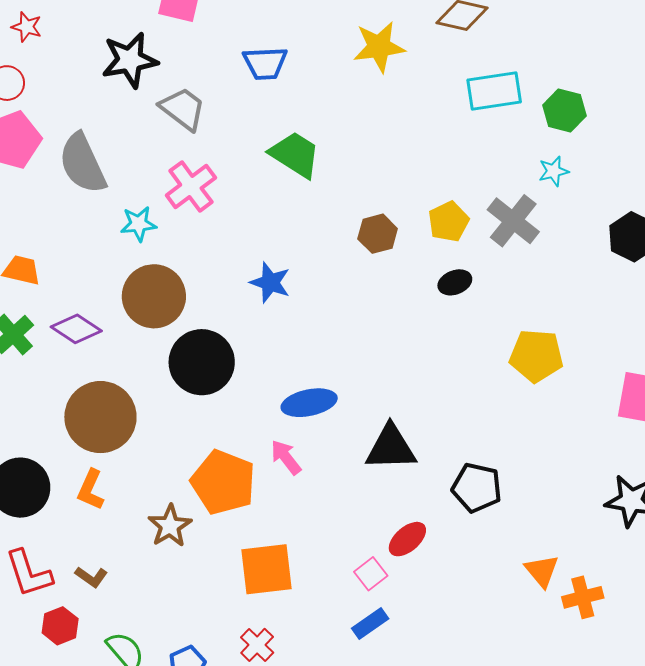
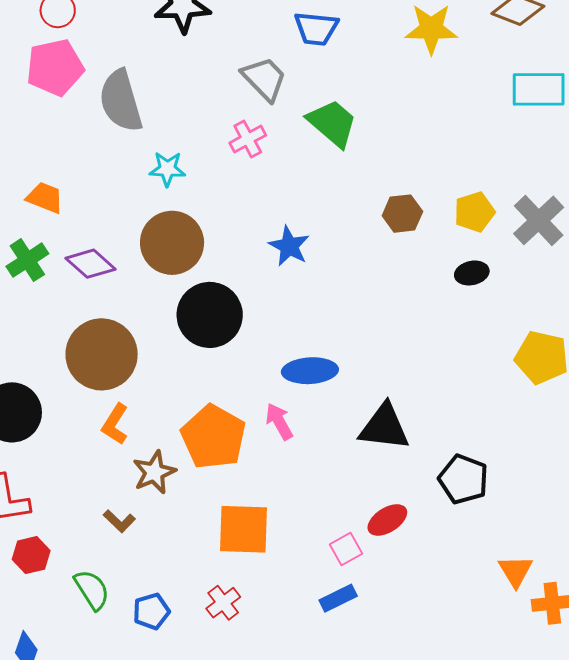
gray trapezoid: (183, 109) -> (264, 79), moved
pink cross: (191, 186) -> (248, 139), moved, size x0.7
orange L-shape: (91, 490) -> (115, 424), moved
brown L-shape: (91, 577) -> (119, 521), moved

